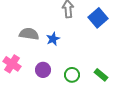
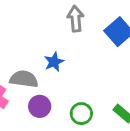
gray semicircle: (29, 34) -> (24, 79), moved

